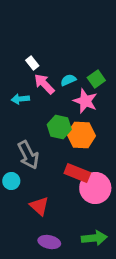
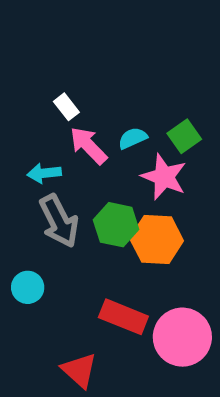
gray arrow: (28, 155) -> (59, 221), moved
red rectangle: (77, 173) -> (123, 317), moved
cyan circle: (11, 181) -> (28, 287), moved

